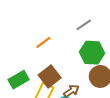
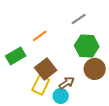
green rectangle: (19, 80) -> (16, 56), moved

